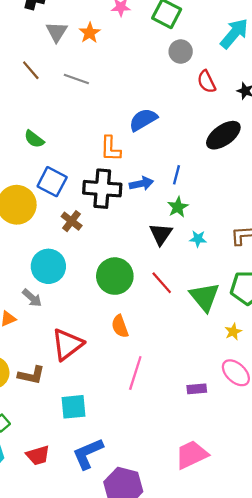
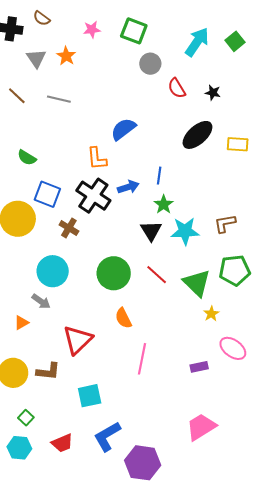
black cross: (102, 189) -> (93, 196), turned 36
cyan star: (198, 239) -> (185, 231), size x1.8
yellow star: (233, 332) -> (211, 314), moved

